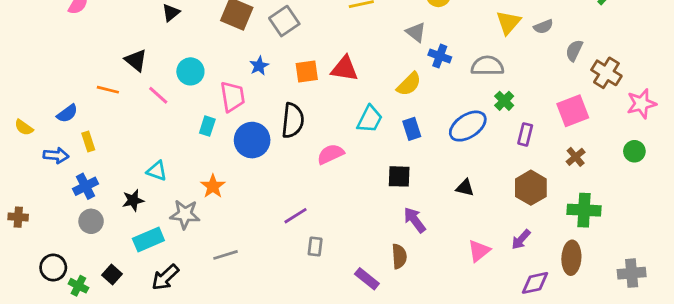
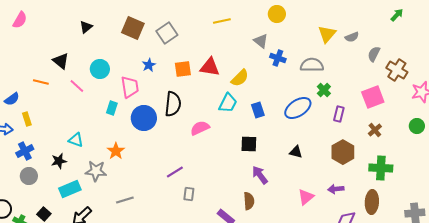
yellow semicircle: (409, 84) -> (240, 78), moved
purple arrow: (521, 240) -> (336, 189), turned 42

